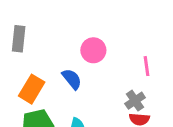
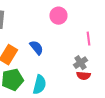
pink circle: (93, 50) -> (58, 16), moved

